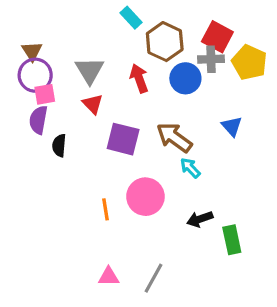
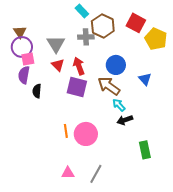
gray cross: (211, 59) -> (86, 37), moved
red arrow: (139, 78) -> (79, 66), moved
blue circle: (185, 78) -> (116, 65), moved
pink circle: (145, 197) -> (86, 134), moved
black arrow: (200, 219) -> (125, 120), moved

